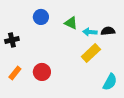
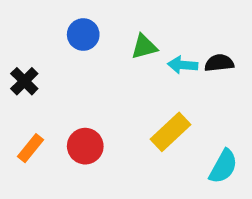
green triangle: (71, 23) -> (144, 47), turned -40
black cross: (12, 40) -> (24, 81), turned -32
yellow rectangle: (91, 53) -> (170, 132), moved

